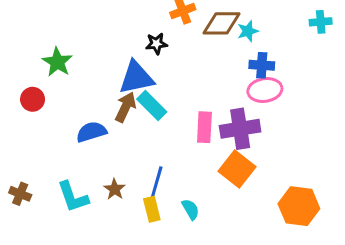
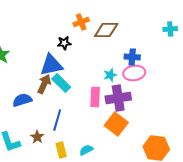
cyan star: (248, 31) -> (110, 75), moved
blue line: (156, 183) -> (57, 120), moved
cyan semicircle: (191, 209) -> (86, 150), turned -88

